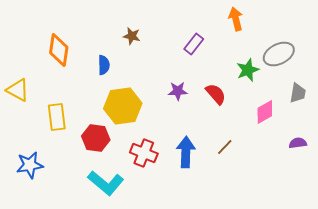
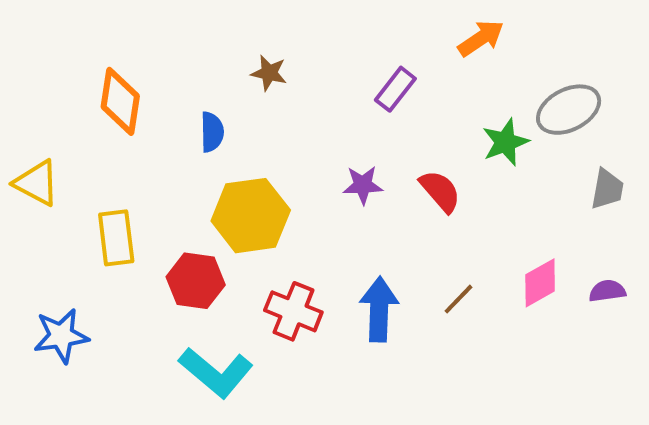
orange arrow: (236, 19) -> (481, 38), turned 70
pink diamond: (265, 112) -> (540, 283), moved

